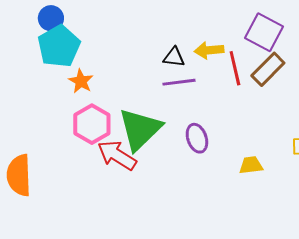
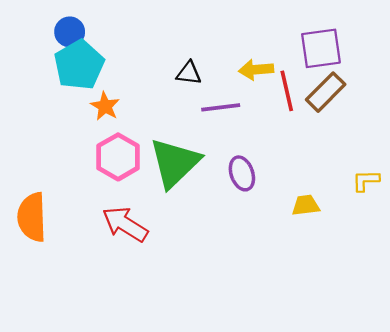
purple square: (264, 32) -> (321, 48), turned -36
black triangle: (174, 57) -> (189, 73), moved
red arrow: (117, 155) -> (125, 224), moved

